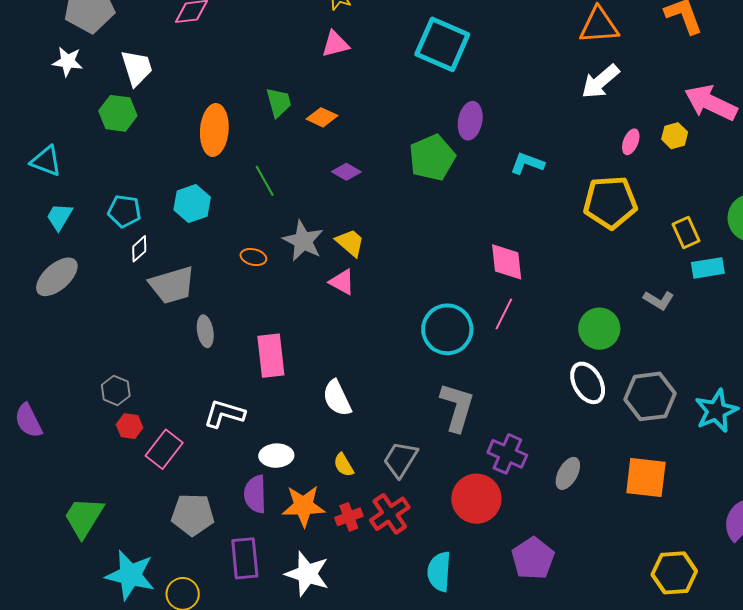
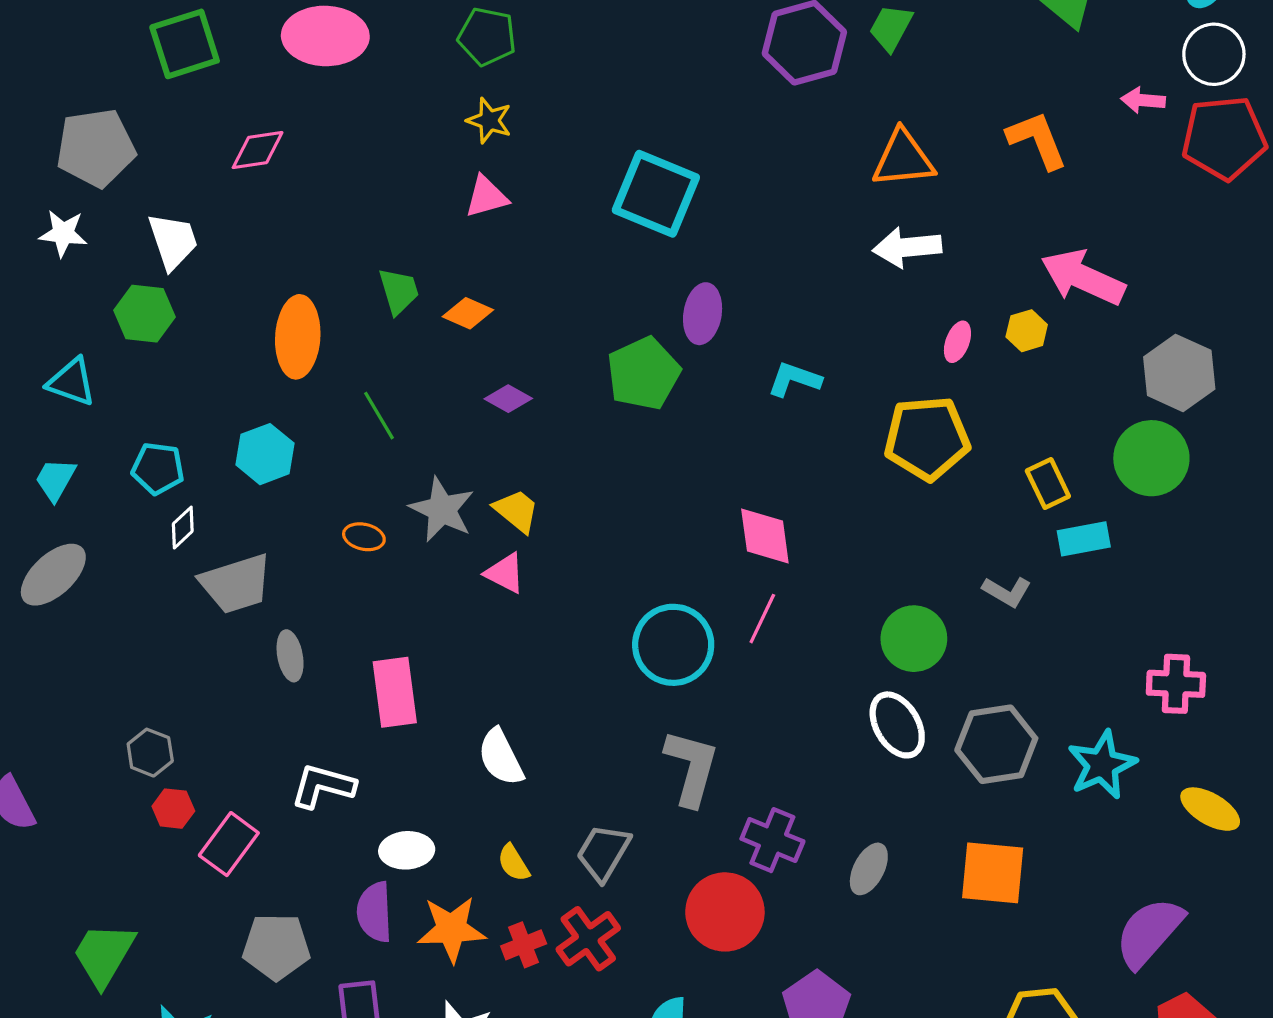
white arrow: (600, 82) -> (907, 247), turned 36
cyan triangle: (46, 161) -> (72, 382), moved

